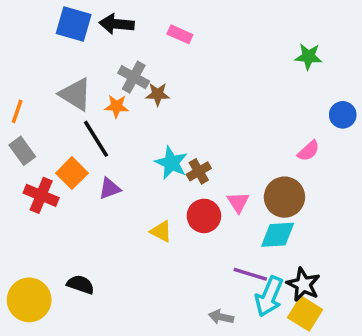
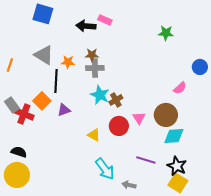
black arrow: (117, 24) -> (86, 26), moved
green star: (308, 57) -> (166, 33), moved
gray cross: (134, 77) -> (95, 68), moved, turned -30
black line: (96, 139) -> (56, 81), turned 35
gray rectangle: (22, 151) -> (12, 105), moved
cyan diamond: (278, 235) -> (174, 136), moved
black semicircle: (81, 284) -> (19, 152), moved
cyan arrow: (269, 296) -> (105, 169), moved, turned -60

